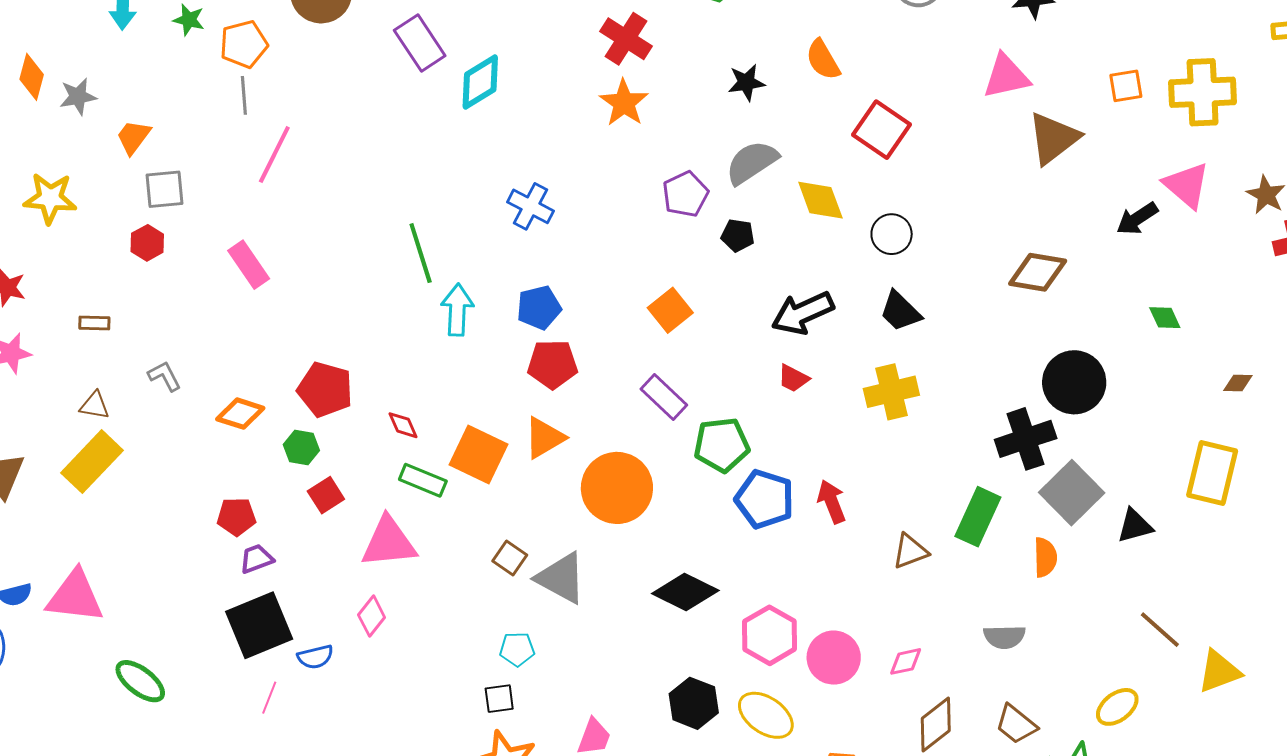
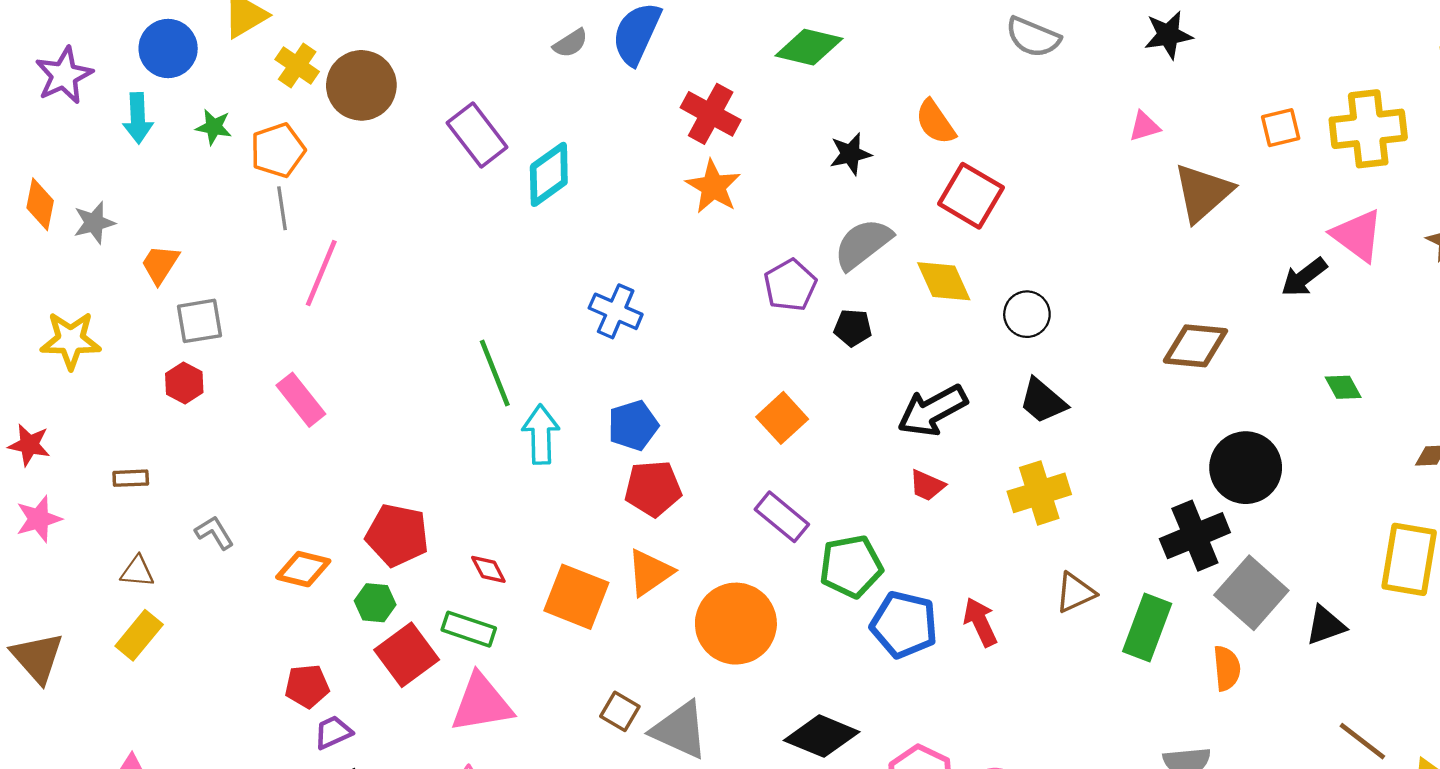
pink triangle: (1006, 76) -> (1144, 126), size x0.6
red square: (882, 130) -> (971, 196), moved
yellow rectangle: (92, 462) -> (139, 635), size x0.7
green rectangle: (423, 480) -> (469, 629), moved
red square: (326, 495) -> (407, 655), size x1.5
brown triangle: (910, 551) -> (1075, 593), moved

